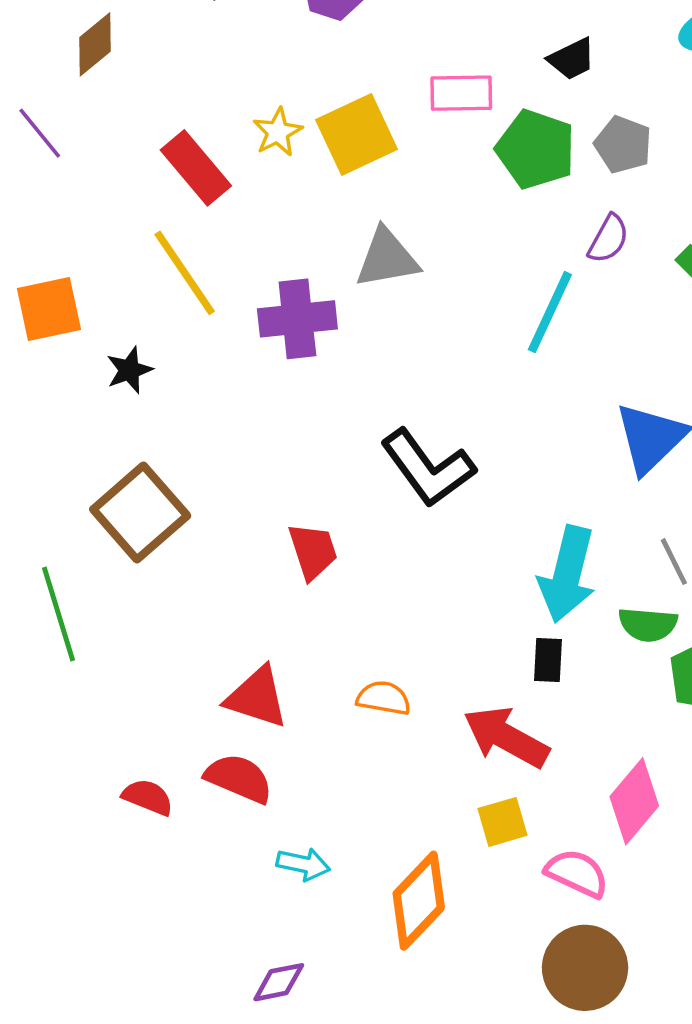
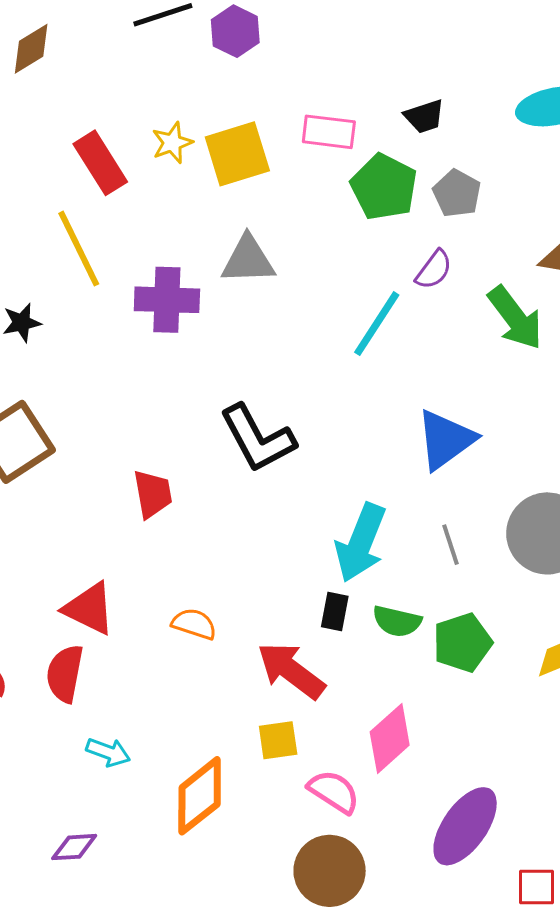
green semicircle: (648, 624) -> (397, 621), moved
red semicircle: (239, 778) -> (65, 674), turned -110

